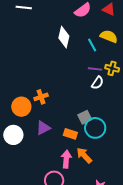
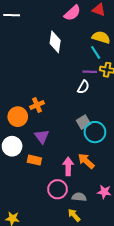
cyan line: (92, 45) -> (96, 52), moved
white semicircle: (98, 83) -> (83, 87), moved
purple triangle: (43, 128) -> (42, 136), turned -35
orange rectangle: (70, 134) -> (34, 160), moved

